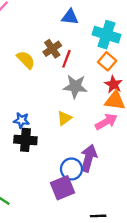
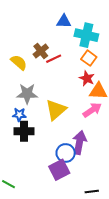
blue triangle: (70, 17) -> (64, 21), moved
red line: (66, 59) -> (54, 59), turned 49
red star: (113, 84) -> (87, 78), moved
gray star: (75, 86) -> (27, 94), moved
yellow triangle: (64, 118) -> (56, 110), size x1.6

